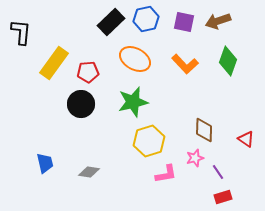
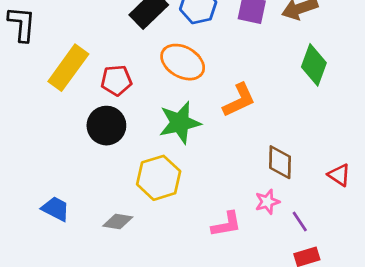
orange L-shape: (185, 64) -> (239, 100), moved, turned -72
yellow hexagon: (149, 141) -> (159, 178), moved
blue trapezoid: (45, 163) -> (56, 209), turned -50

